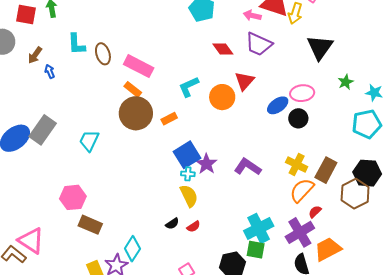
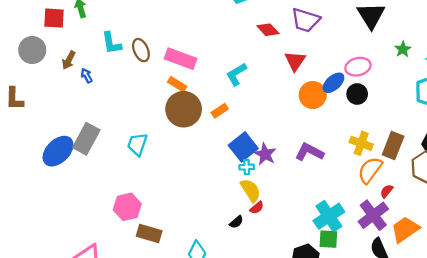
orange circle: (222, 97) -> (313, 95), moved
red semicircle: (193, 227) -> (257, 208), moved

